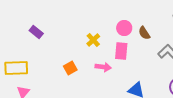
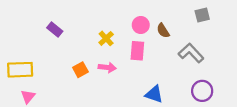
purple rectangle: (36, 32) -> (55, 29), moved
pink arrow: (103, 67) -> (107, 67), moved

